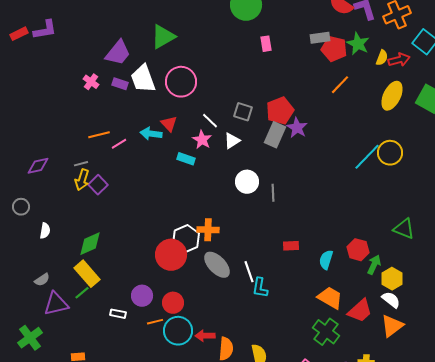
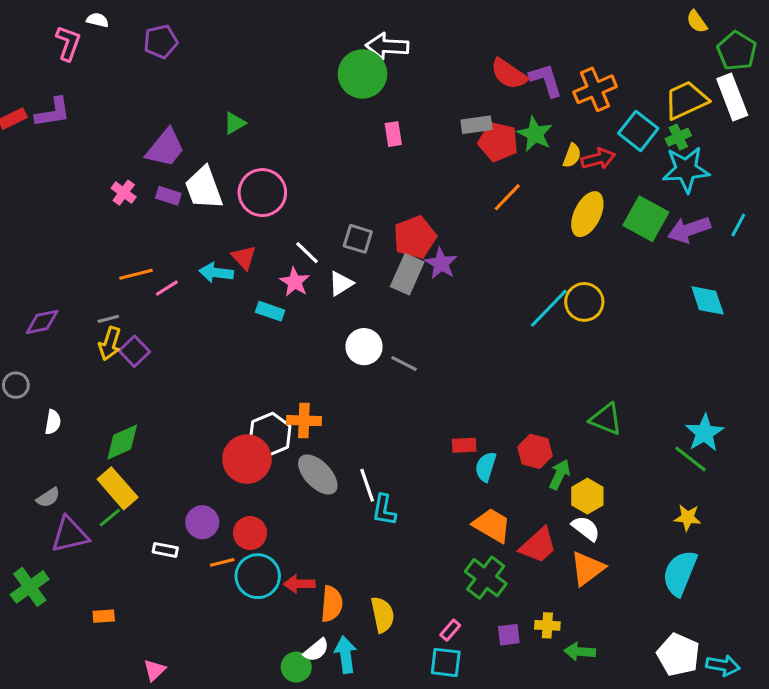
green triangle: (163, 37) -> (235, 123), size x0.6
gray line: (273, 193) -> (404, 364), turned -60
red rectangle: (291, 246) -> (464, 445), moved

